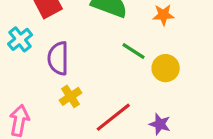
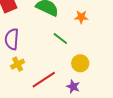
yellow circle: (166, 68) -> (80, 63), moved

